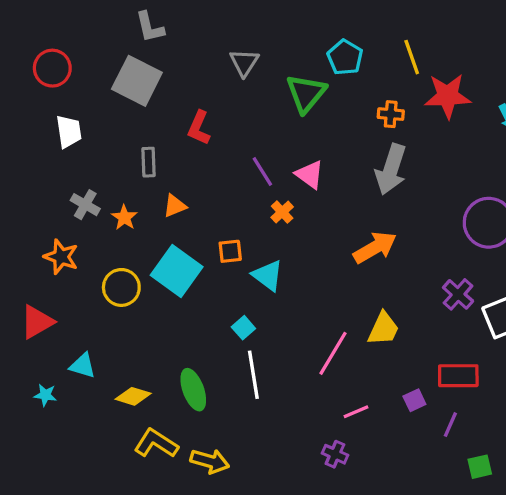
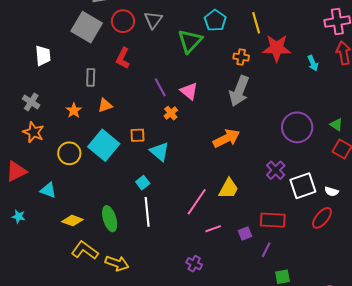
red circle: (52, 68) -> (123, 21), moved
gray cross: (85, 205) -> (31, 102), moved
cyan triangle: (83, 366) -> (48, 190), moved
pink line: (356, 412) -> (213, 229), moved

